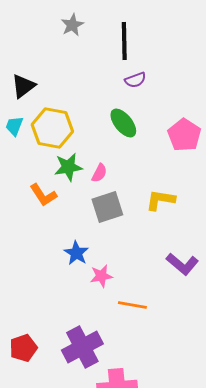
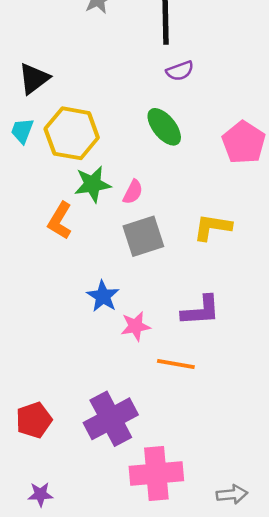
orange L-shape: (43, 195) -> (60, 221), turned 64
purple L-shape: (182, 264) -> (201, 311), moved, turned -44

